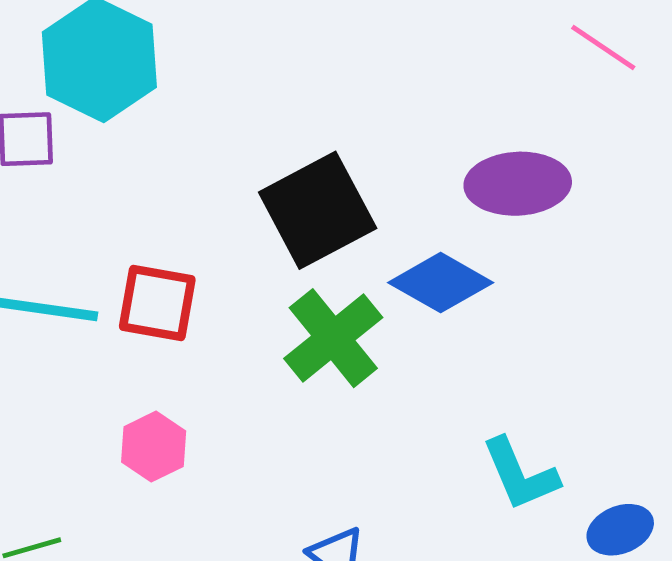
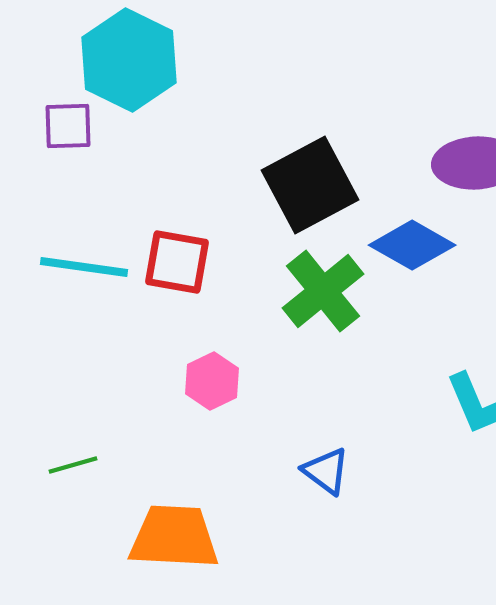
pink hexagon: (154, 447) -> (212, 381), moved

